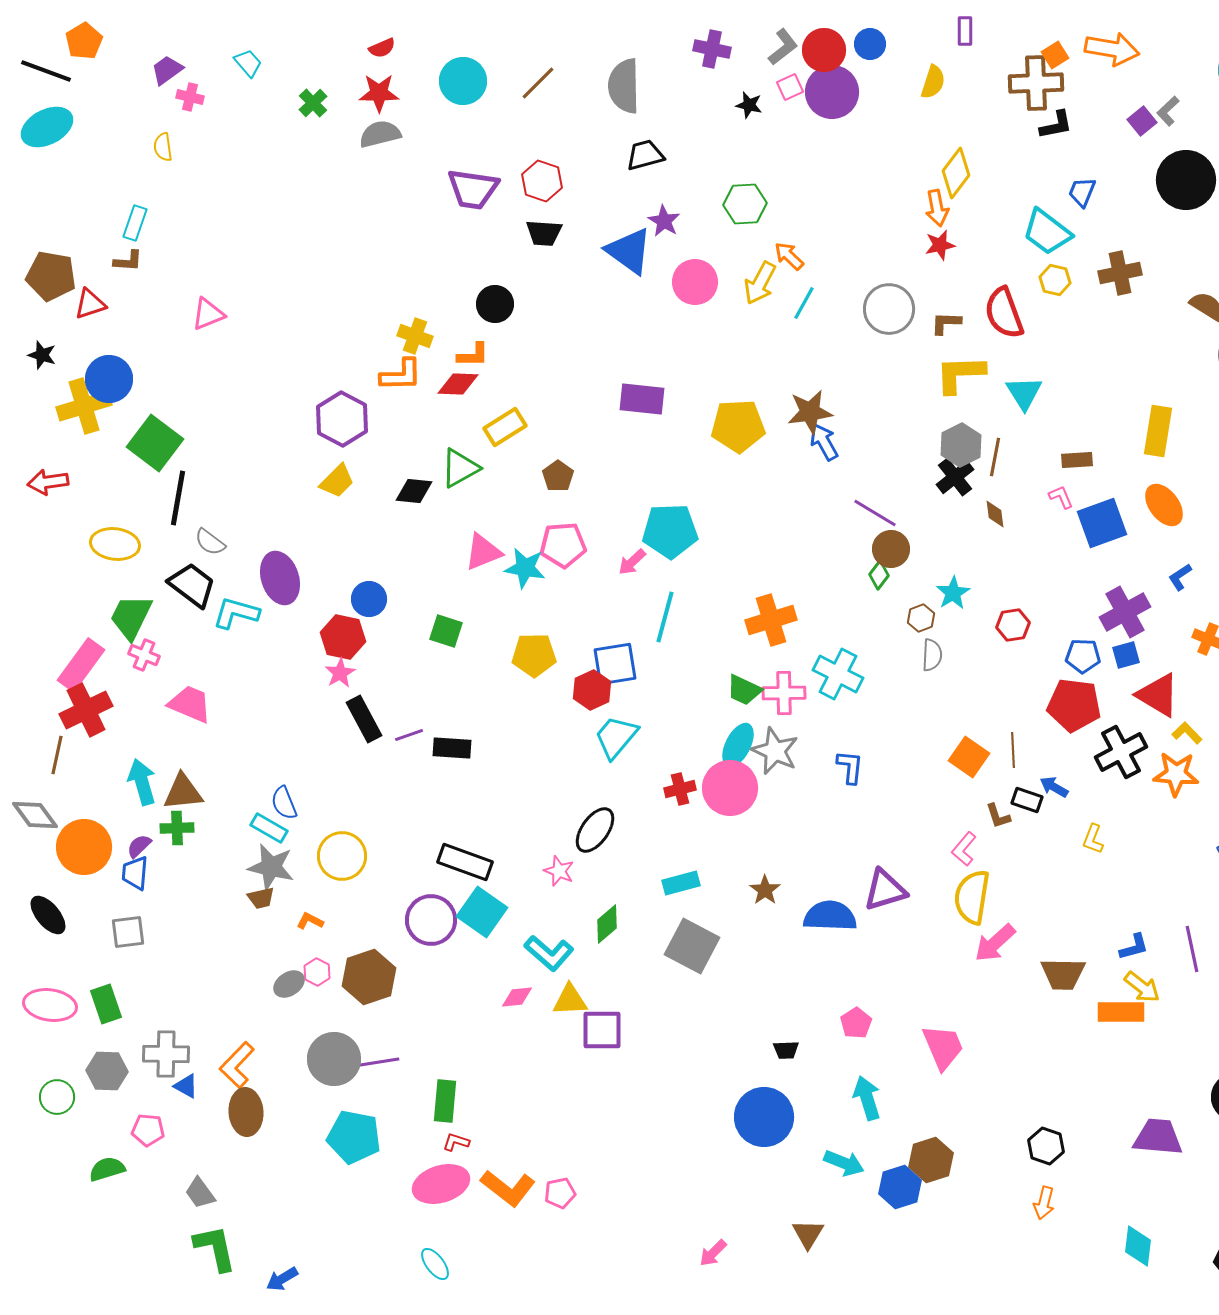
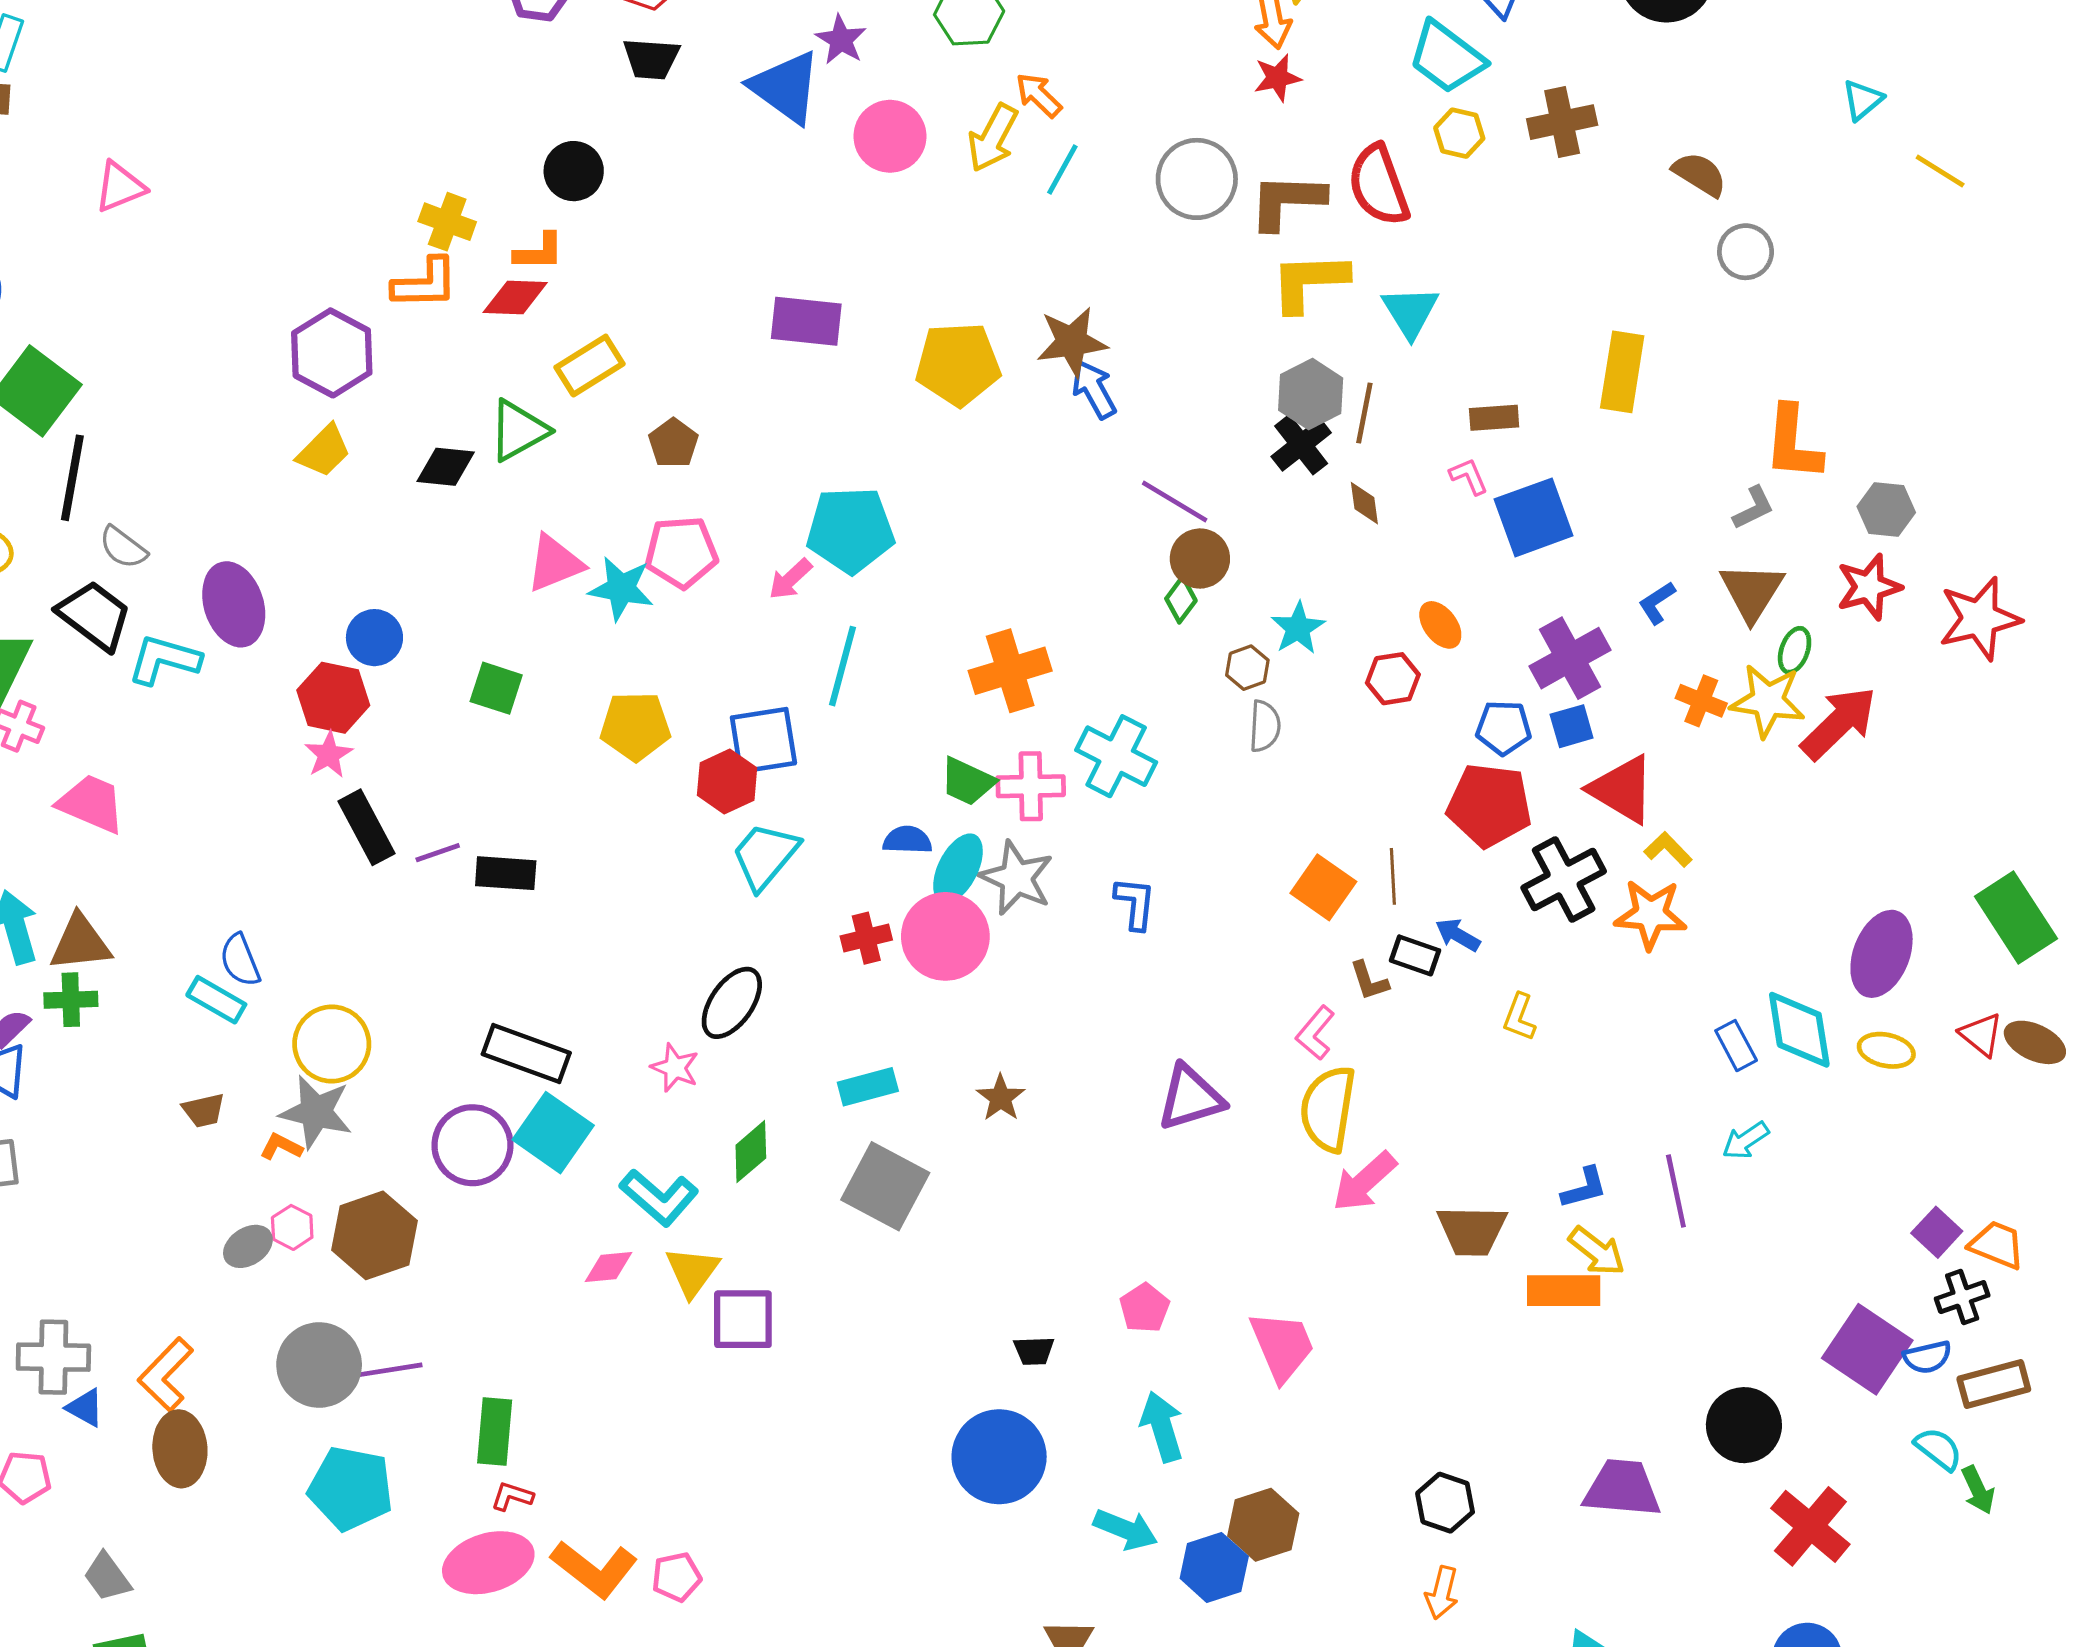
brown L-shape: (946, 323) -> (1287, 201), size x1.6
orange ellipse: (1164, 505) -> (1440, 625), moved, size x0.7
gray star: (271, 867) -> (316, 1112), moved
blue semicircle: (830, 916) -> (907, 840), moved, size x0.6
yellow triangle: (570, 1000) -> (692, 1272), turned -51

